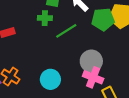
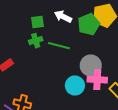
green line: (66, 31) -> (59, 46), turned 65
cyan circle: (50, 79) -> (75, 85), moved

